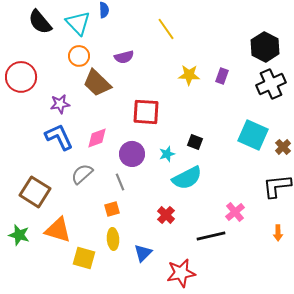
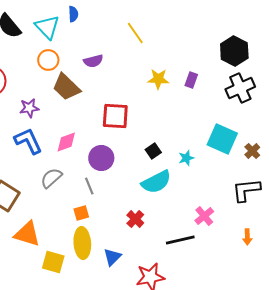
black square: (195, 142) -> (153, 151), moved, turned 35
cyan star: (167, 154) -> (186, 158), moved
yellow ellipse: (113, 239) -> (82, 243), size x1.4

